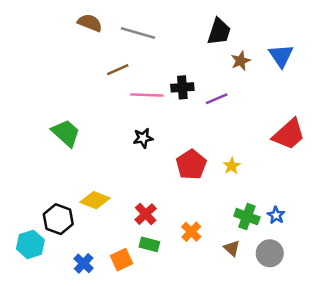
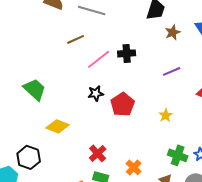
pink line: (147, 95) -> (99, 59), turned -40
purple line: (217, 99) -> (172, 71), moved
red pentagon: (191, 165) -> (123, 104), moved
yellow diamond: (95, 200) -> (58, 126), moved

